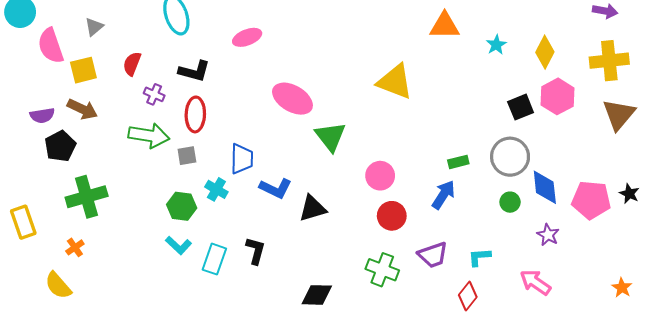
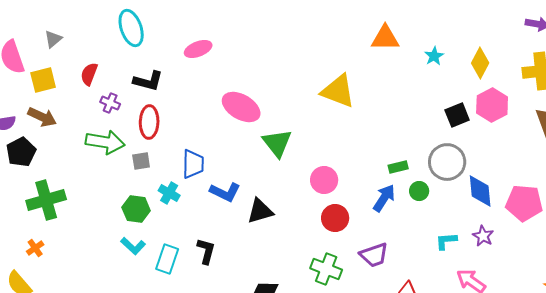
green circle: (510, 202) -> (419, 191), moved
cyan L-shape: (479, 257) -> (446, 241), moved

